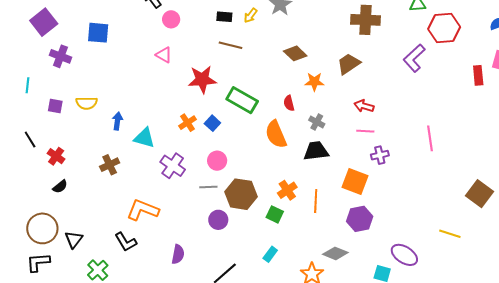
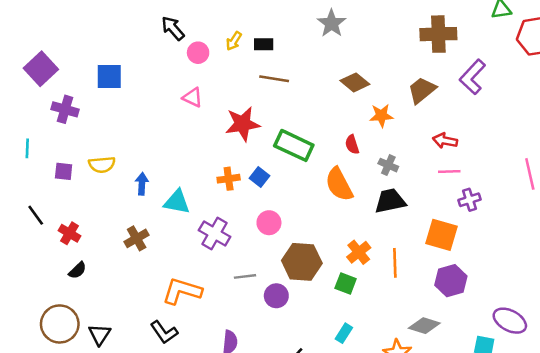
yellow arrow: (251, 15) -> (234, 41), moved
purple L-shape: (414, 58) -> (473, 77), moved
orange cross: (187, 123) -> (229, 179), turned 30
gray line: (208, 187) -> (245, 276), moved

